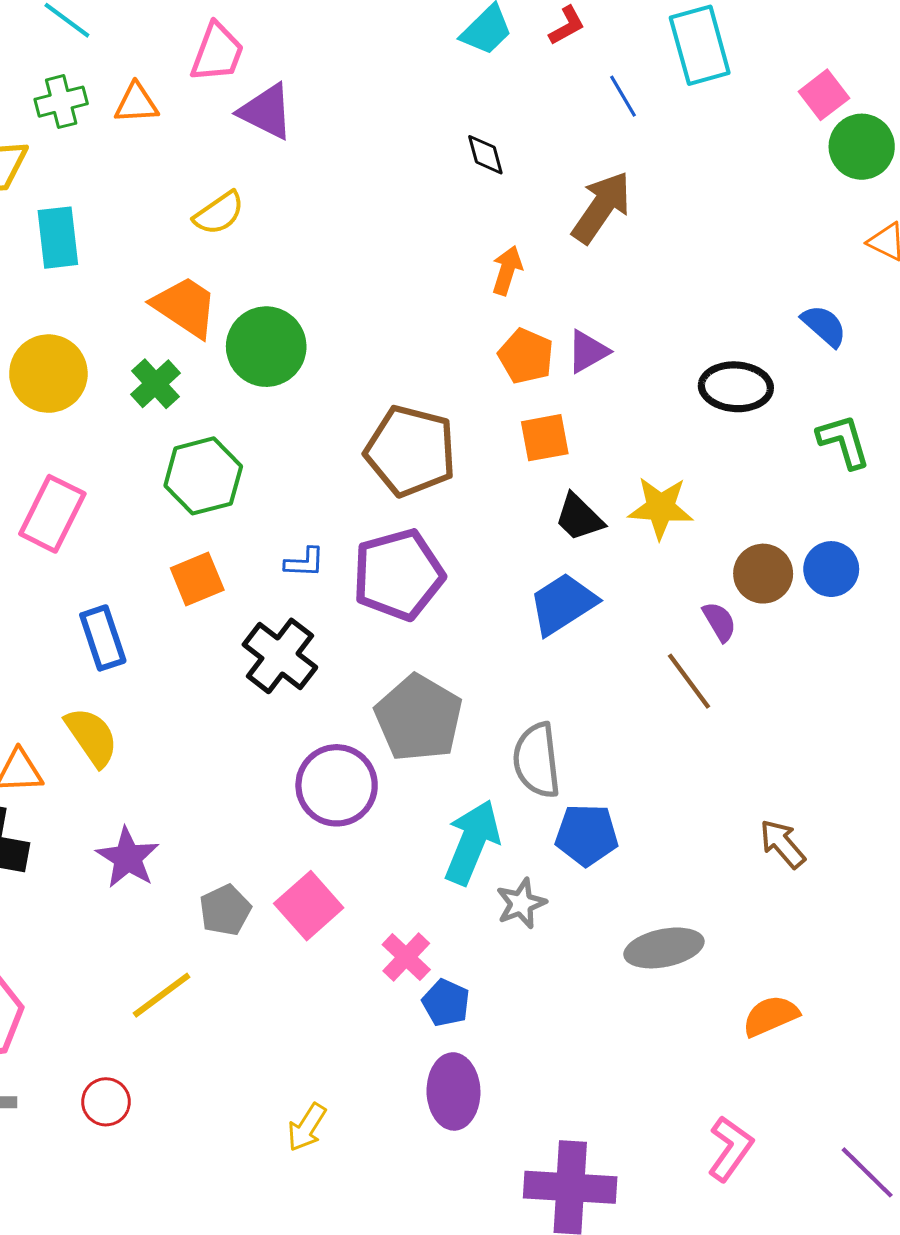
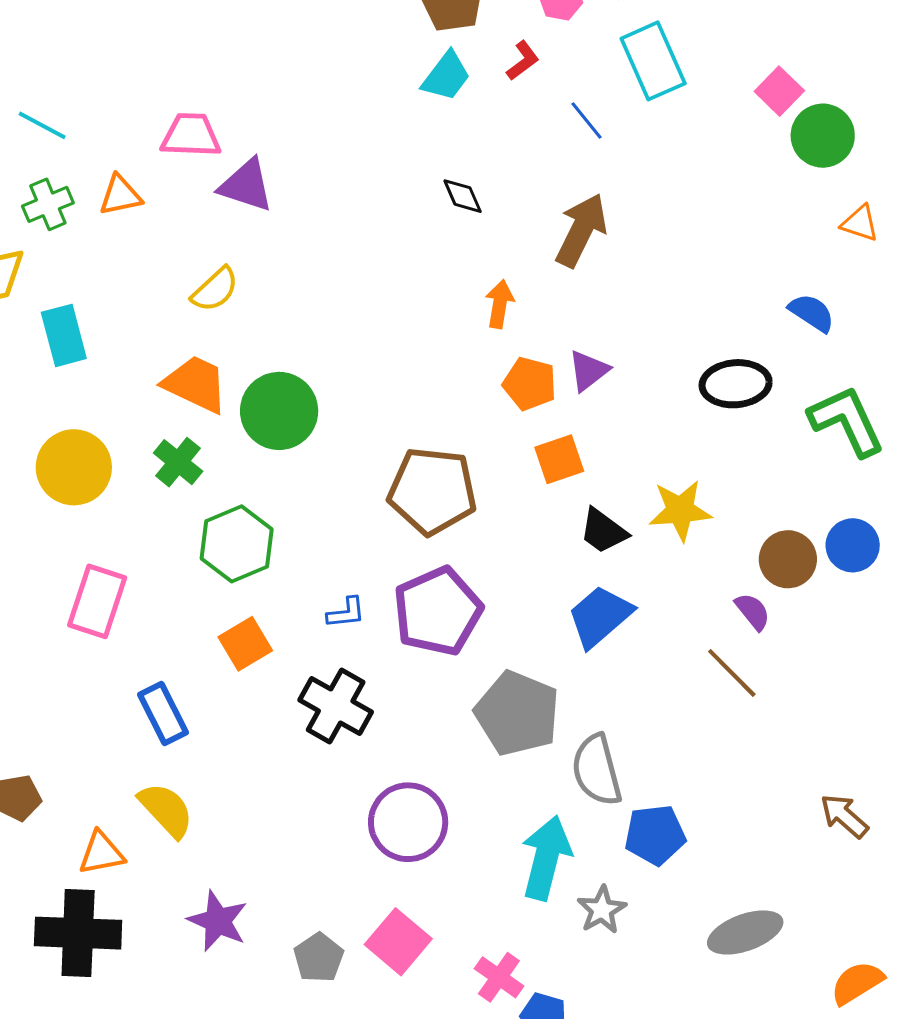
pink trapezoid: (217, 52) -> (191, 135), turned -100
green L-shape: (844, 441) -> (847, 421), size x1.4
gray pentagon: (419, 718) -> (517, 713), moved

